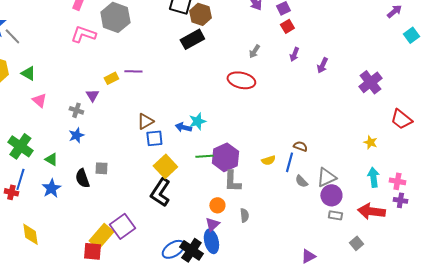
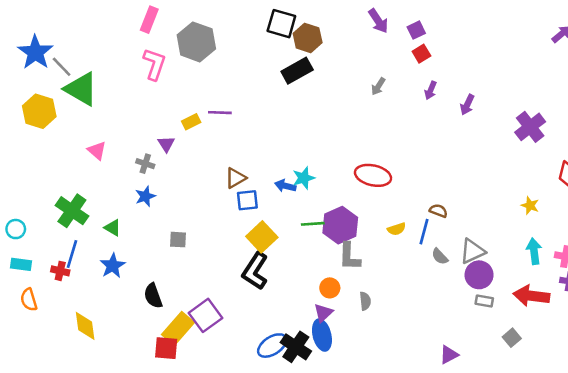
pink L-shape: (83, 34) -> (154, 64), turned 90
green triangle: (28, 73) -> (81, 89), moved, size x1.8
red ellipse: (241, 80) -> (373, 175), moved
black semicircle: (82, 178) -> (153, 296), moved

